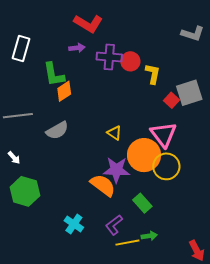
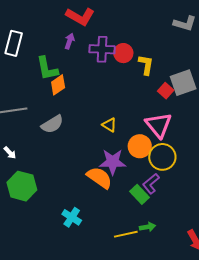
purple arrow: (77, 48) -> (70, 41), turned -63
orange circle: (144, 155) -> (140, 146), size x0.7
purple L-shape: (114, 225) -> (151, 184), moved

